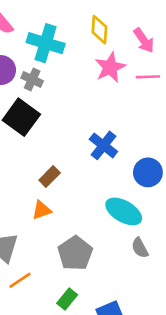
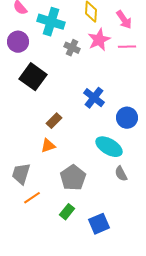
gray cross: (32, 79) -> (72, 48), moved

